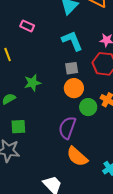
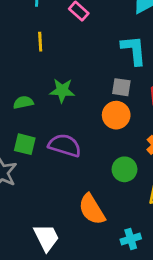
green circle: (88, 107) -> (124, 169), moved
purple semicircle: (67, 128) -> (65, 145), moved, turned 70

